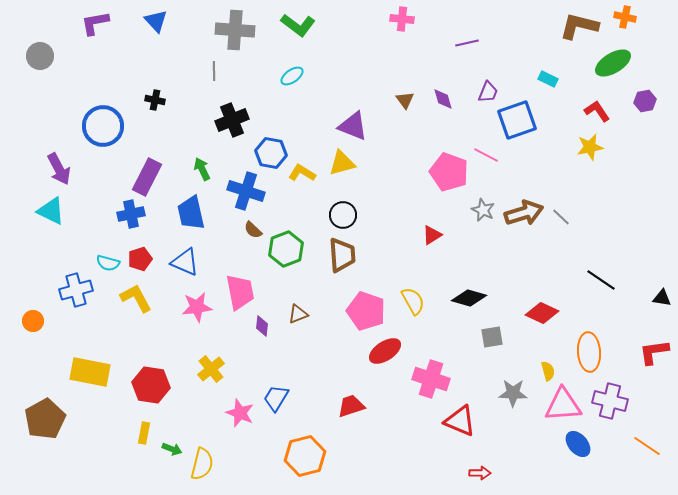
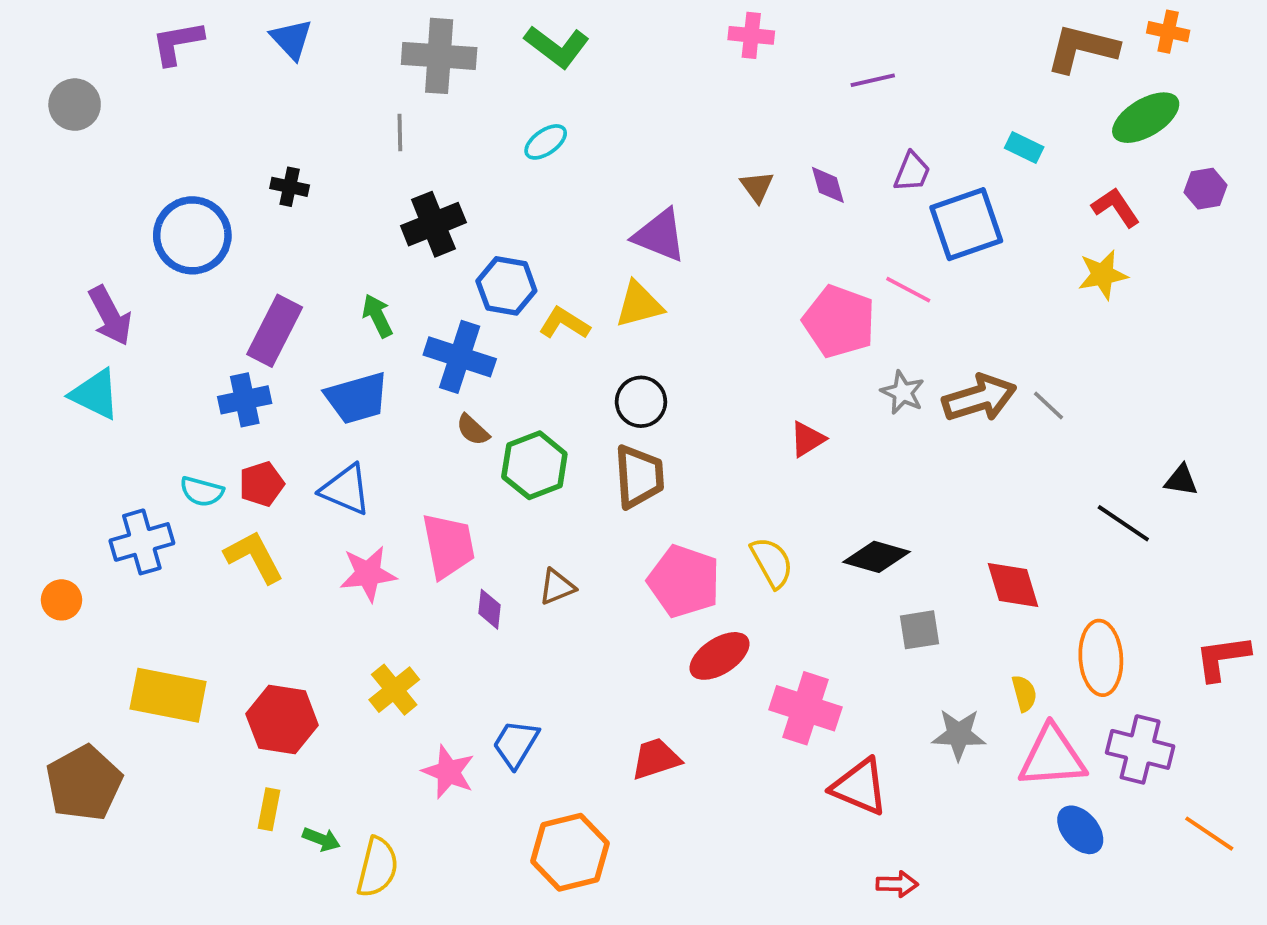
blue trapezoid: (191, 213) -> (357, 398), turned -93
black triangle: (662, 298) -> (1181, 480), moved
red diamond: (542, 313) -> (1013, 585), turned 48

